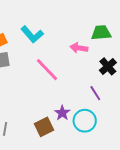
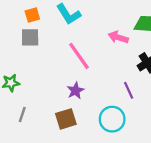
purple star: (62, 113) -> (75, 91), moved

